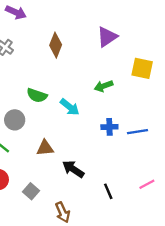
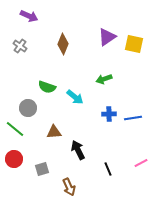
yellow square: (142, 68) -> (134, 44), moved
black arrow: (73, 169) -> (78, 150), turned 30
gray square: (31, 191) -> (42, 169), turned 32

